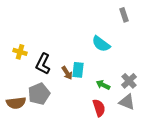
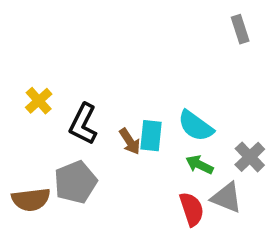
cyan semicircle: (101, 44) -> (196, 126), moved
yellow cross: (20, 52) -> (39, 101), turned 32
gray triangle: (127, 102) -> (227, 198), moved

